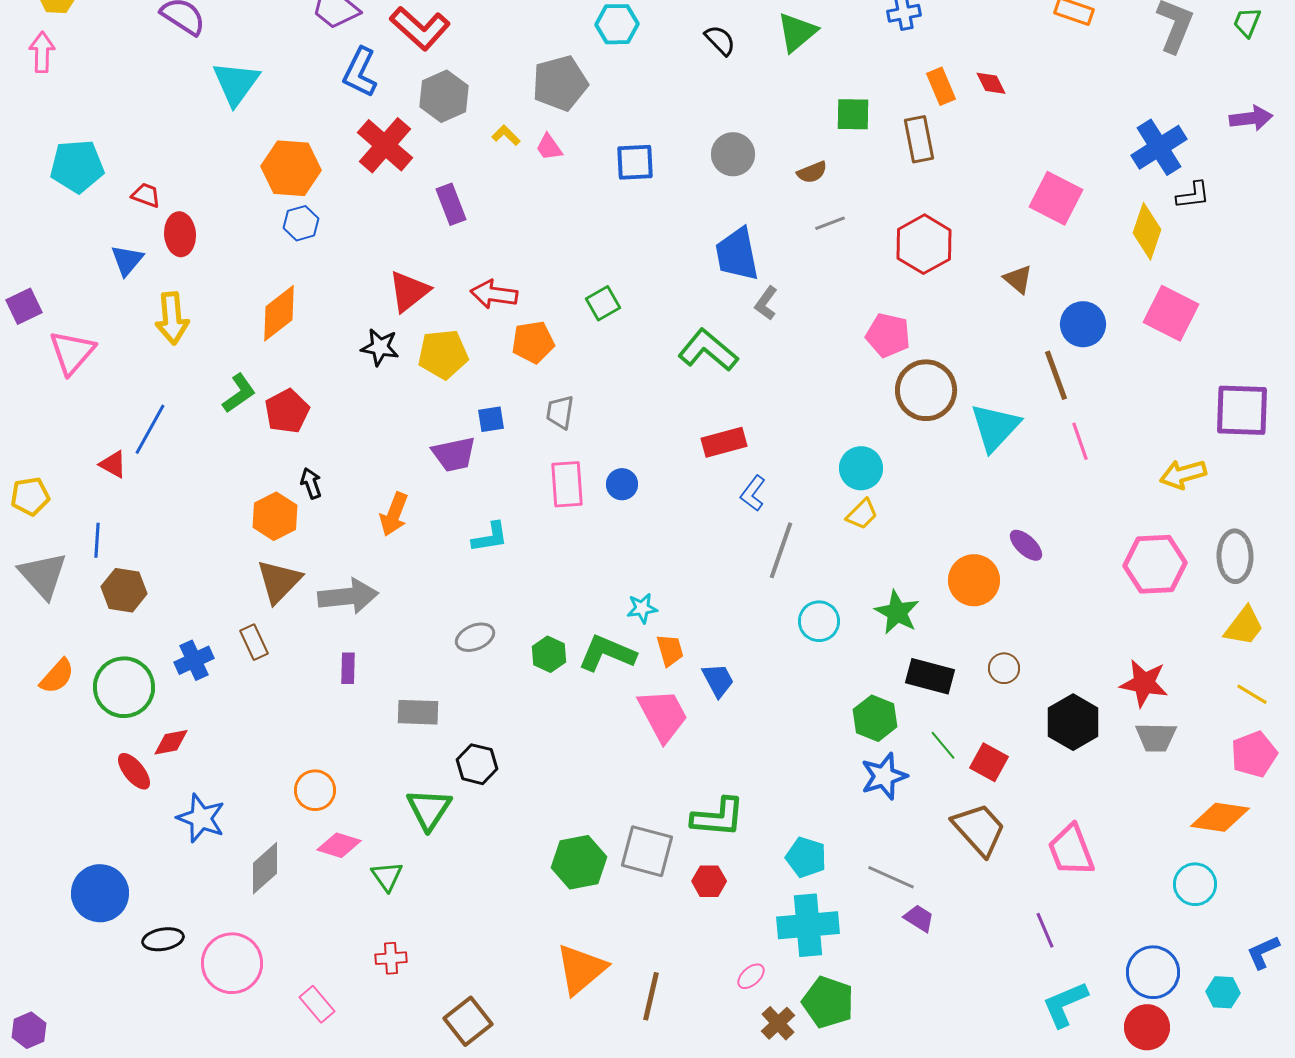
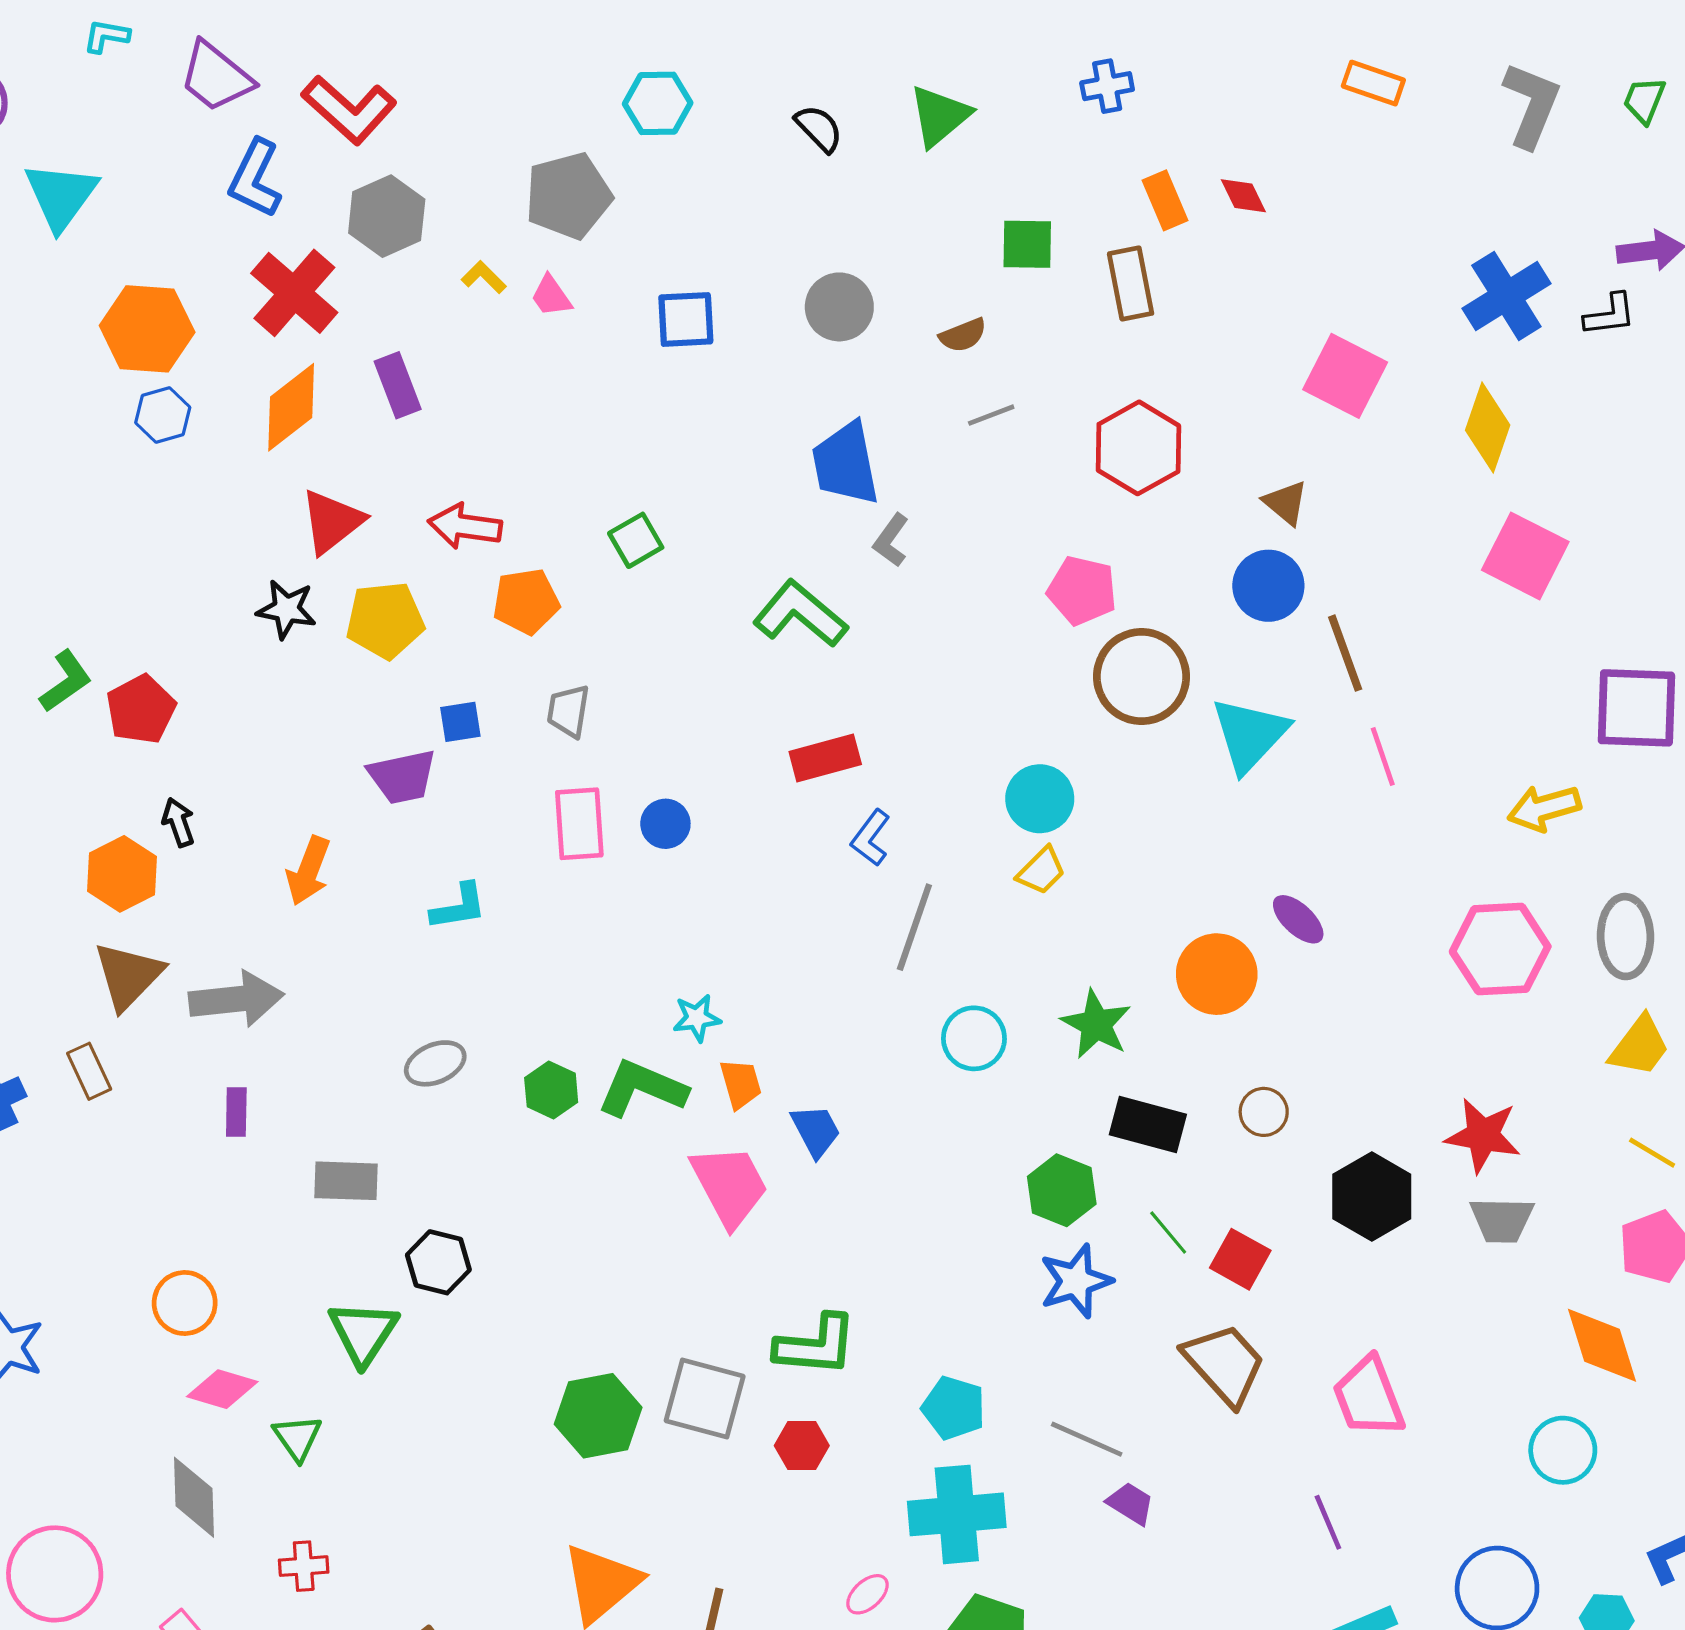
black L-shape: (1193, 195) -> (1610, 315), moved
orange diamond: (279, 313) -> (291, 407), moved
blue circle: (1083, 324) -> (1268, 586), moved
orange diamond: (1220, 817) -> (1602, 1345), turned 64
gray diamond: (265, 868) -> (194, 1497), moved, turned -50

